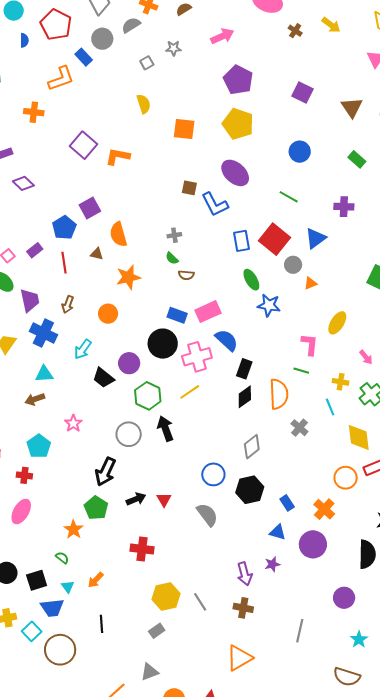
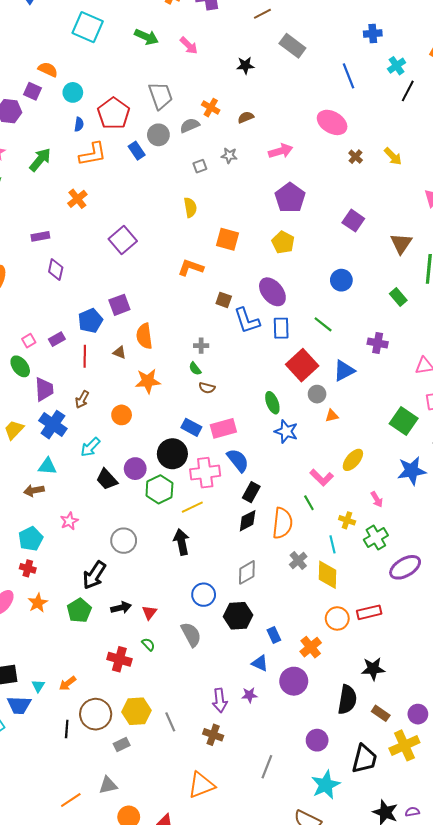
orange L-shape: (61, 79) -> (93, 154), moved
orange cross: (34, 112) -> (77, 199), turned 36
yellow pentagon: (238, 124) -> (283, 242), size x0.7
orange L-shape: (118, 156) -> (191, 268), moved
purple diamond: (23, 183) -> (56, 269), turned 50
blue rectangle: (242, 241) -> (281, 328), moved
pink L-shape: (310, 344) -> (322, 478), turned 120
green line: (301, 371) -> (309, 503), turned 35
green hexagon: (148, 396) -> (159, 489), moved
black arrow: (165, 428) -> (181, 542), moved
yellow diamond: (359, 437) -> (327, 575), moved
red cross: (24, 475) -> (28, 568), moved
orange star: (74, 529) -> (38, 603), moved
green semicircle: (62, 558) -> (148, 644), moved
cyan star: (359, 639) -> (326, 785), size x1.6
brown circle: (60, 650) -> (96, 714), moved

